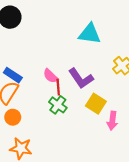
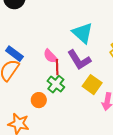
cyan triangle: (90, 34) -> (83, 33), moved, turned 30
orange circle: (13, 117) -> (39, 100), moved

